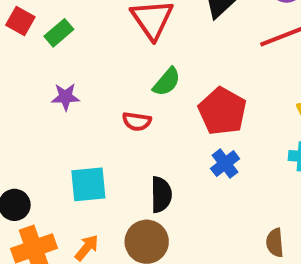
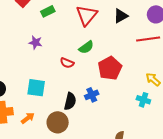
green rectangle: (59, 33) -> (48, 11), moved
blue cross: (225, 164) -> (92, 95), moved

